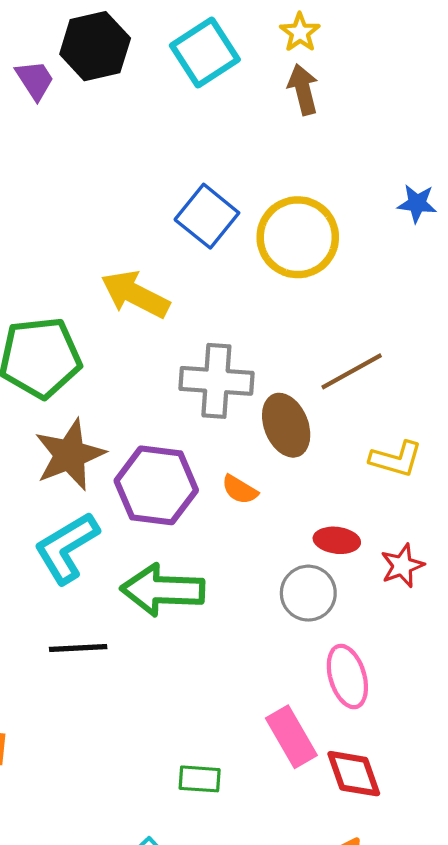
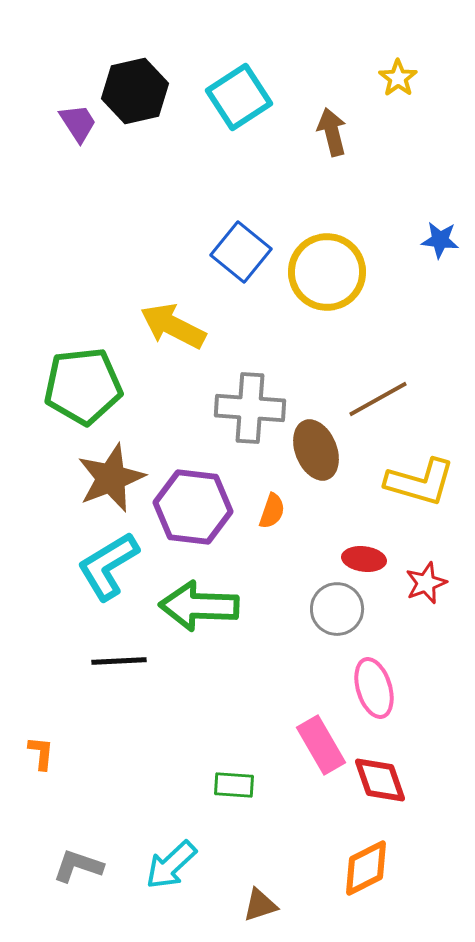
yellow star: (300, 32) -> (398, 78), moved
yellow L-shape: (396, 459) -> (420, 482), size x1.4
orange semicircle: (240, 490) -> (272, 511), turned -102

